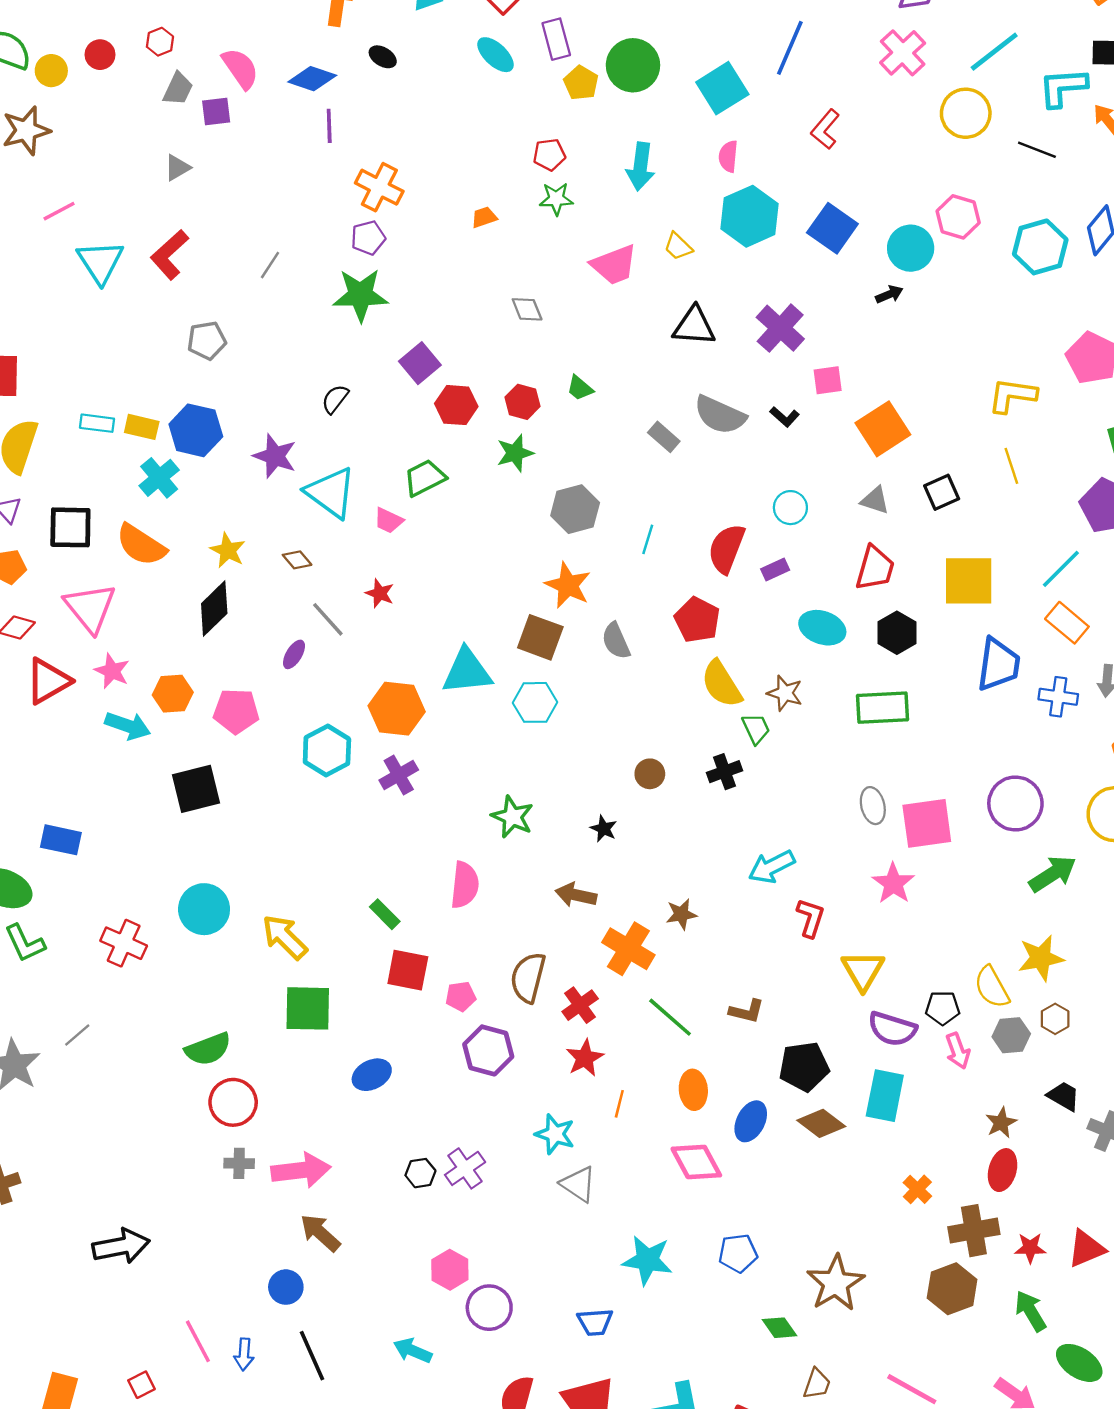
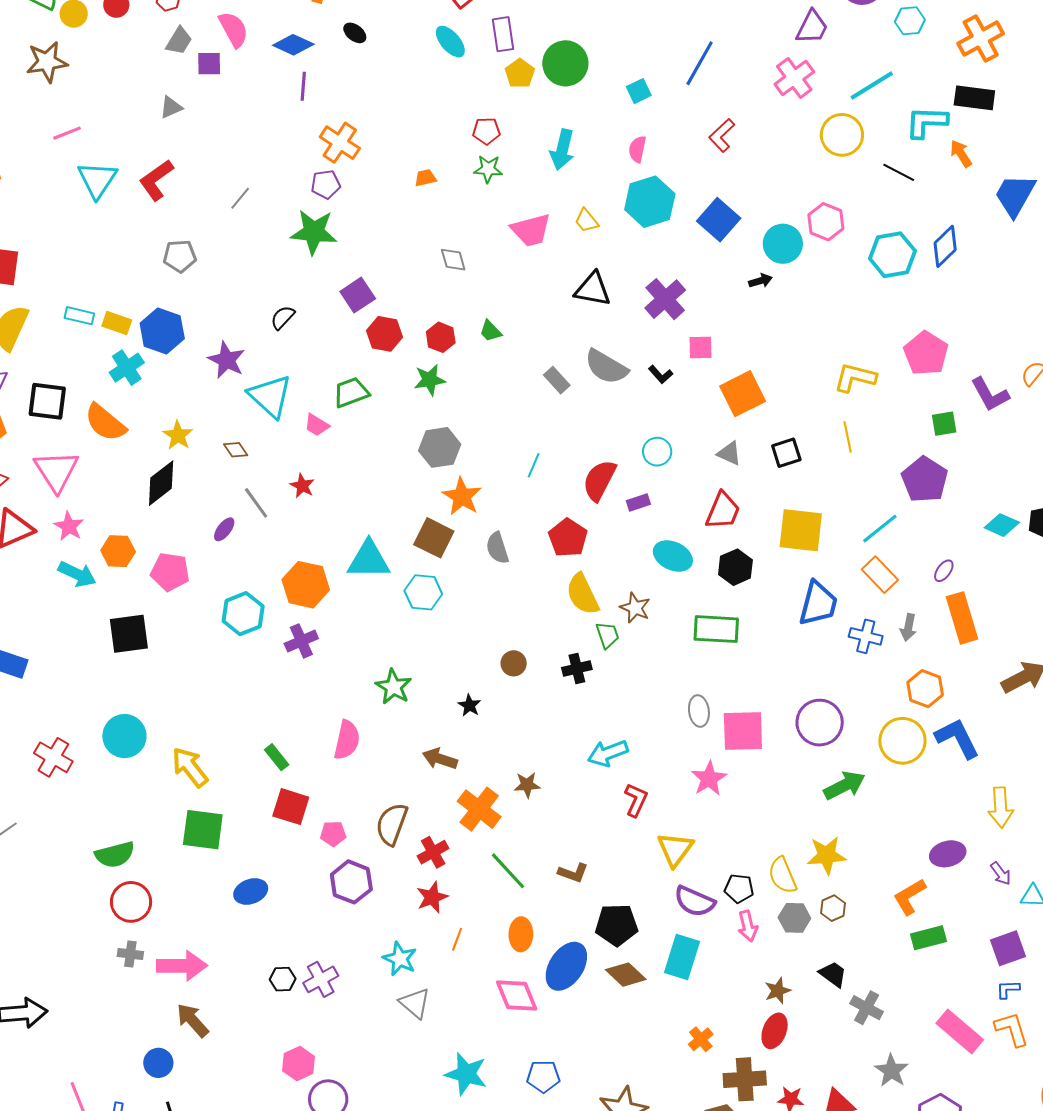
cyan square: (722, 88) -> (639, 91), size x0.6
gray hexagon: (575, 509) -> (440, 447), moved
blue ellipse: (751, 1121) -> (566, 966), size x1.4

